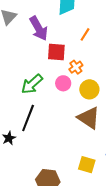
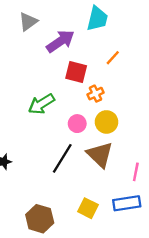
purple arrow: (39, 28) -> (60, 41), turned -105
pink circle: (63, 83) -> (77, 124), moved
black line: (28, 118) -> (62, 158), moved

